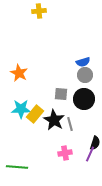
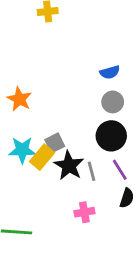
blue semicircle: (83, 62) -> (110, 72), moved
gray square: (61, 94) -> (55, 143), moved, turned -32
purple line: (90, 154) -> (120, 170), moved, turned -56

